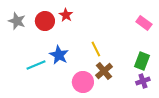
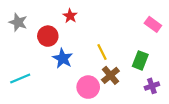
red circle: (45, 21) -> (48, 36), moved
green rectangle: (142, 61) -> (140, 60), moved
cyan line: (36, 65) -> (20, 79), moved

